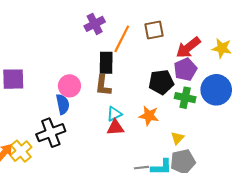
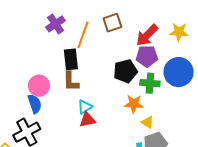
purple pentagon: (185, 69) -> (147, 56), turned 30
orange star: (149, 116) -> (134, 104), moved
yellow triangle: (177, 138) -> (148, 122), turned -32

